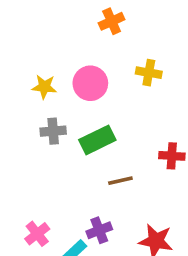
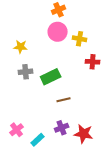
pink circle: (90, 83) -> (58, 32), moved
red cross: (172, 156) -> (93, 62), moved
purple cross: (99, 230) -> (62, 128), moved

